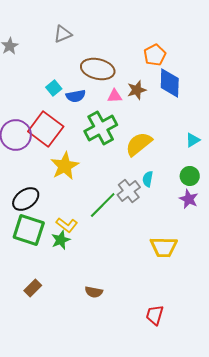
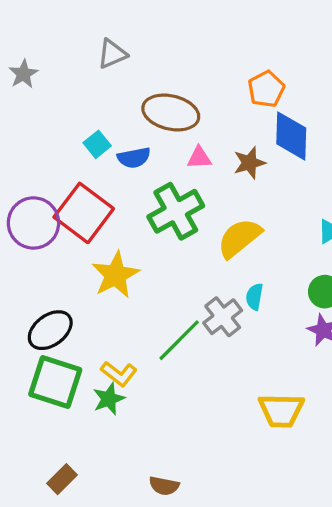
brown star: (137, 90) -> (249, 163), moved

